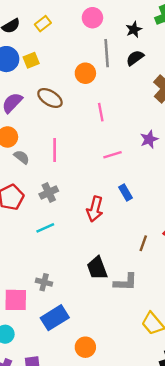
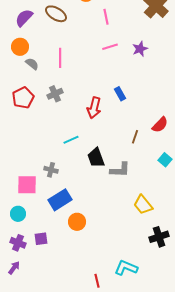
pink line: (101, 112) -> (106, 17), moved
pink line: (113, 155) -> (110, 47), moved
cyan line: (45, 228) -> (71, 140), moved
orange circle: (85, 347) -> (77, 222), moved

